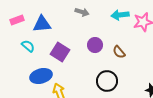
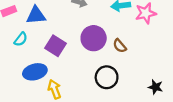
purple circle: (95, 45) -> (94, 38), size x1.5
cyan semicircle: (28, 46) -> (21, 39), turned 88

